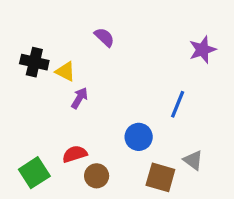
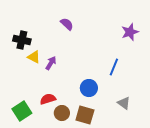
yellow triangle: (65, 71) -> (34, 57), moved
brown square: (160, 177) -> (85, 115), moved

